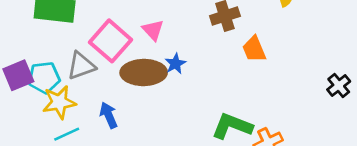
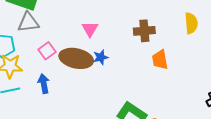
pink square: (111, 41) -> (47, 51), moved, size x0.6
gray triangle: (81, 66) -> (28, 22), moved

